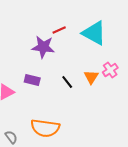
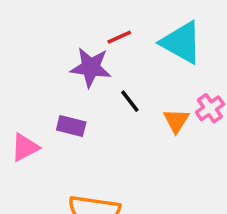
black line: (67, 82) -> (130, 101), moved

